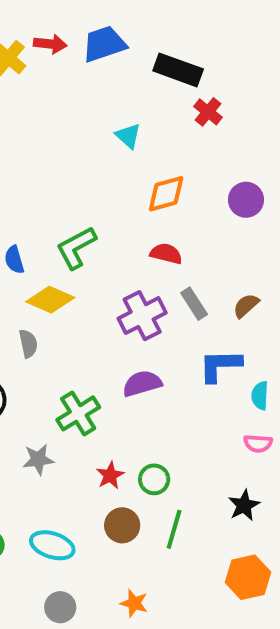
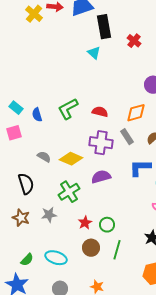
black rectangle: (178, 70) -> (104, 27), moved, turned 60
orange diamond: (166, 194) -> (136, 113), moved
red semicircle: (166, 254) -> (100, 112), moved
yellow diamond: (50, 300) -> (71, 159), moved
purple cross: (142, 316) -> (101, 143), turned 35
gray semicircle: (28, 344) -> (44, 157), turned -48

